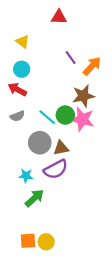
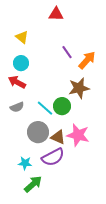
pink star: (82, 119) -> (78, 135), moved
brown triangle: (61, 148) -> (58, 137), turned 35

